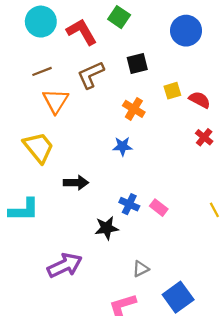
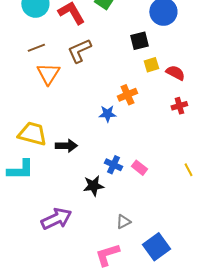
black square: (137, 64) -> (139, 41), moved
orange cross: (134, 109) -> (127, 95), moved, turned 36
red cross: (204, 137) -> (179, 106), turned 35
yellow trapezoid: (39, 147) -> (32, 134), moved, turned -36

